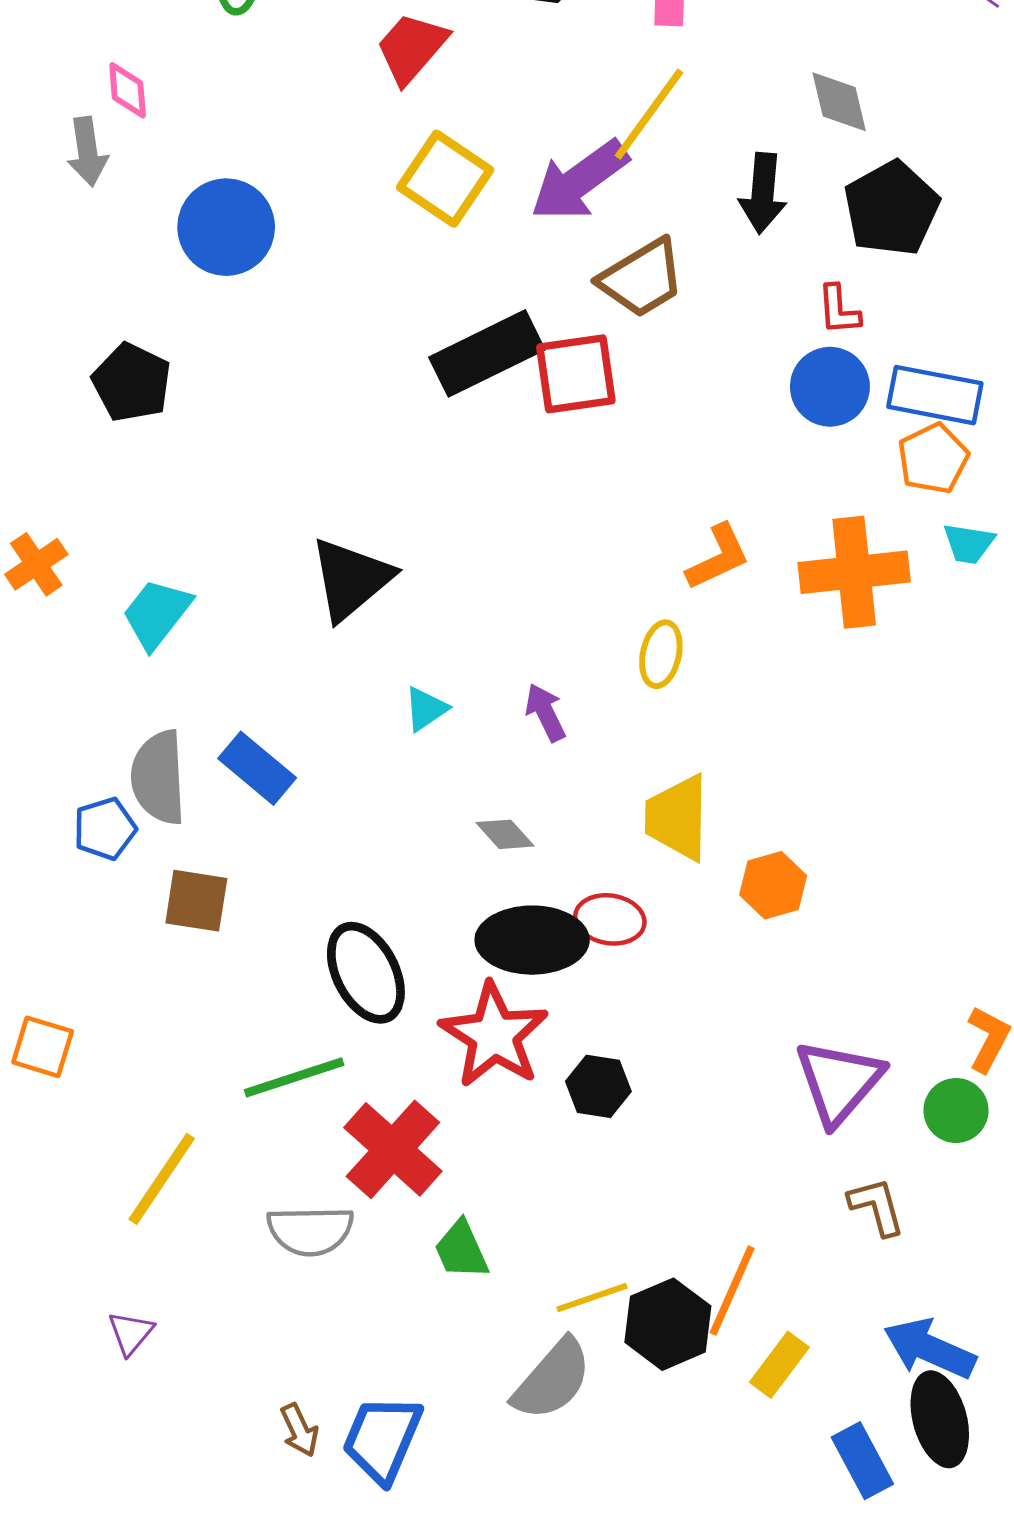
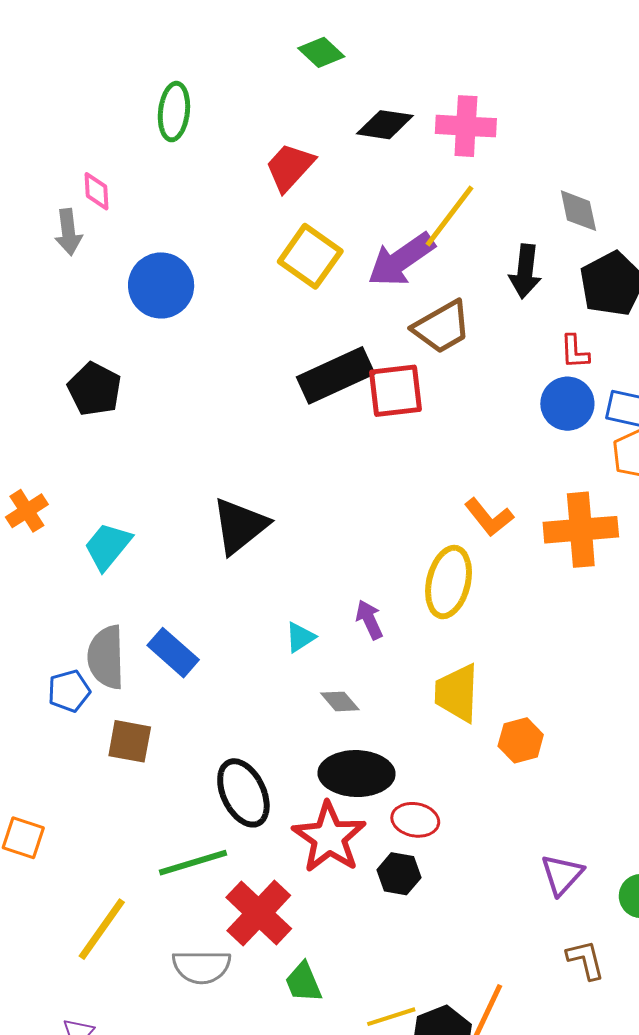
orange L-shape: (718, 557) -> (489, 517), turned 75
yellow ellipse: (661, 654) -> (449, 582), size x1.6
cyan triangle: (426, 709) -> (300, 637), moved
red ellipse: (610, 919) -> (415, 820), moved
purple triangle: (839, 1082) -> (562, 875), size x0.7

